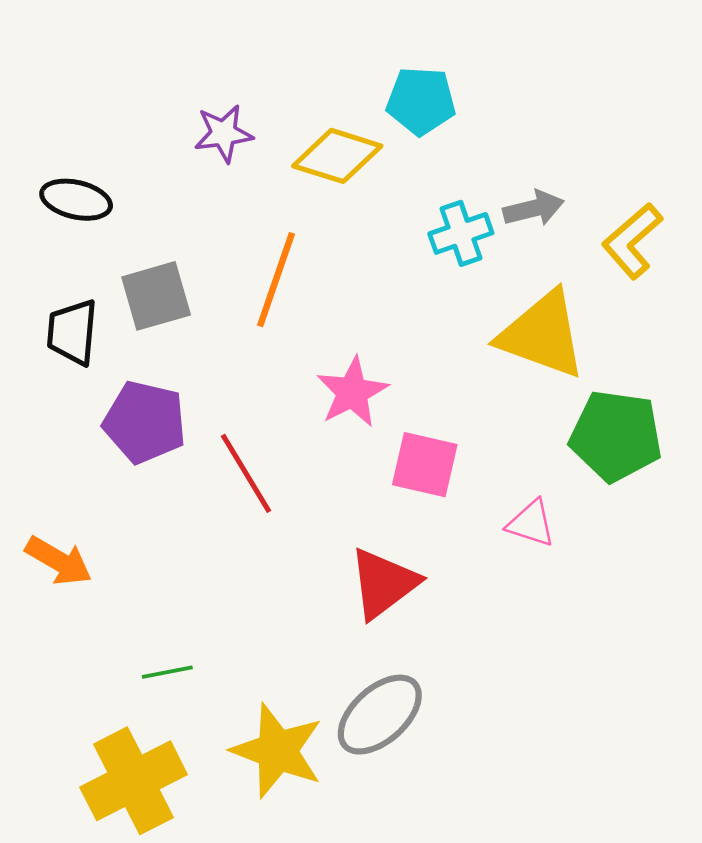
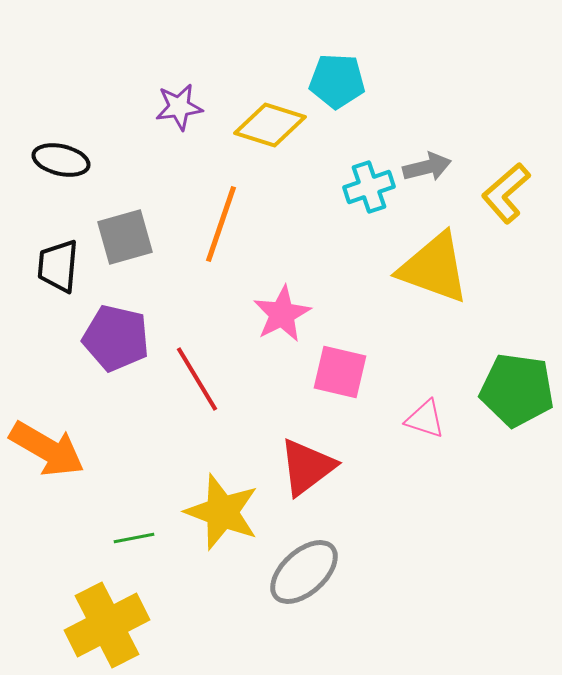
green pentagon: (616, 436) -> (517, 390), moved
orange arrow: (59, 561) -> (47, 449), size x1.4
yellow star: (277, 751) -> (222, 512), moved

